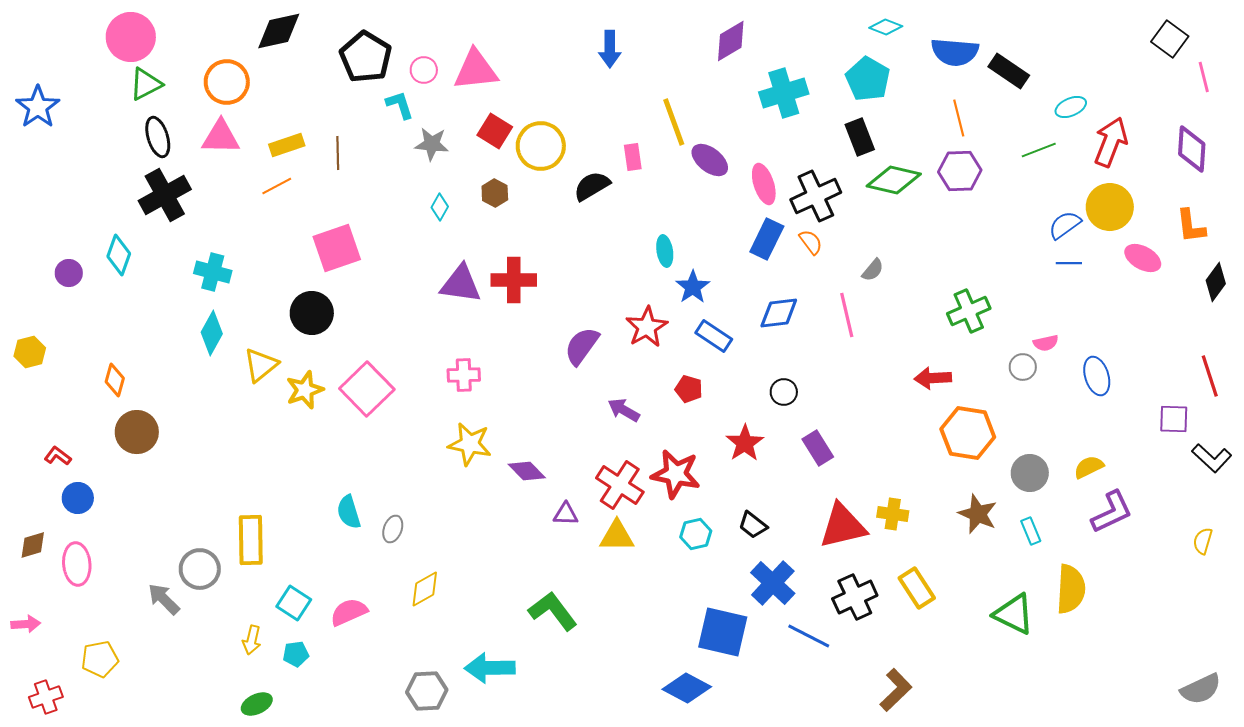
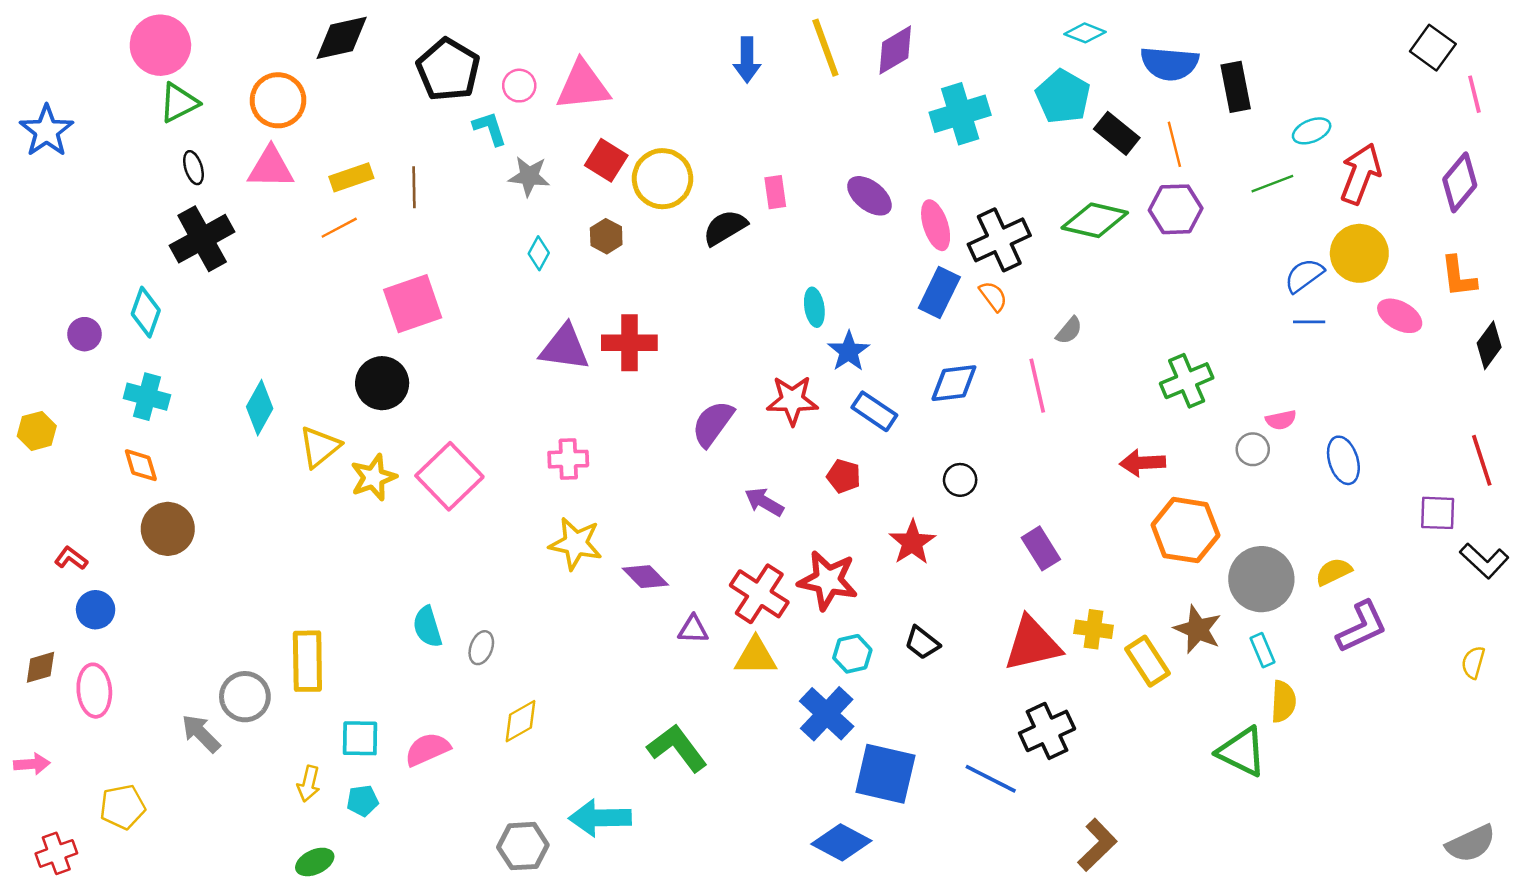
black rectangle: (1009, 71) -> (1236, 87), turned 45
yellow line: (674, 122) -> (825, 48), moved
black ellipse: (158, 137) -> (193, 168), size x0.7
black rectangle: (860, 137) -> (1117, 133), moved, turned -30
purple diamond: (1192, 149) -> (1460, 182), turned 36
cyan cross: (213, 272) -> (147, 397), moved
red star: (647, 327) -> (792, 400), turned 30
orange diamond: (115, 380) -> (141, 465), turned -32
purple rectangle: (818, 448) -> (1041, 548), moved
gray circle: (1030, 473) -> (1261, 579), size x1.4
blue cross: (773, 583) -> (827, 714), moved
yellow rectangle: (917, 588) -> (1147, 661), moved
yellow semicircle: (1071, 589) -> (1283, 702), moved, size x0.7
cyan square: (294, 603) -> (360, 738), turned -32

